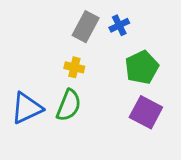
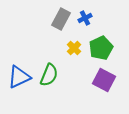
yellow cross: (74, 67) -> (74, 48), moved, turned 32

